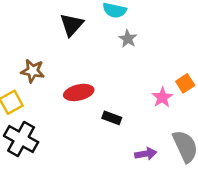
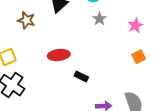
brown star: (33, 71) -> (26, 20), moved
pink star: (162, 97) -> (135, 26), moved

